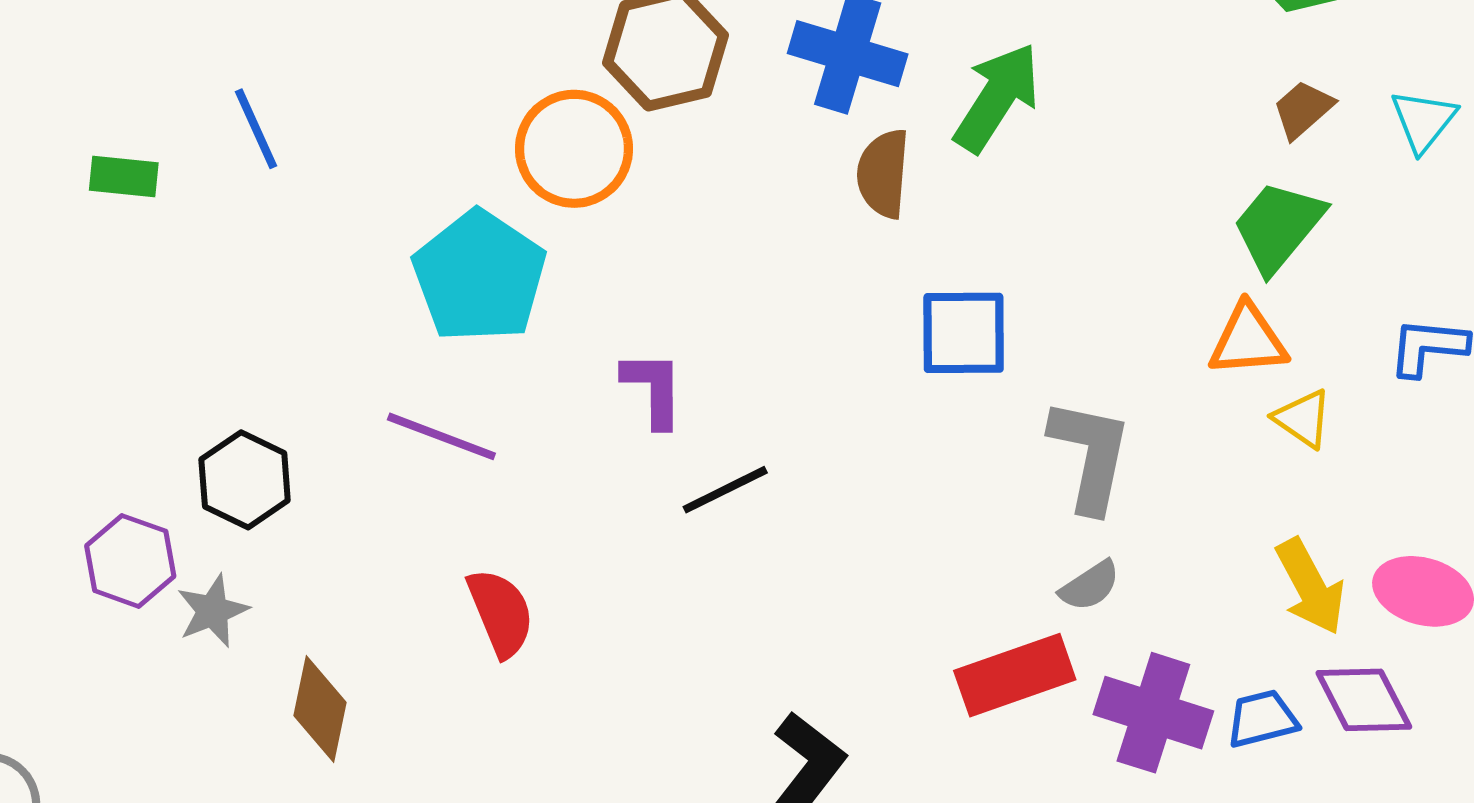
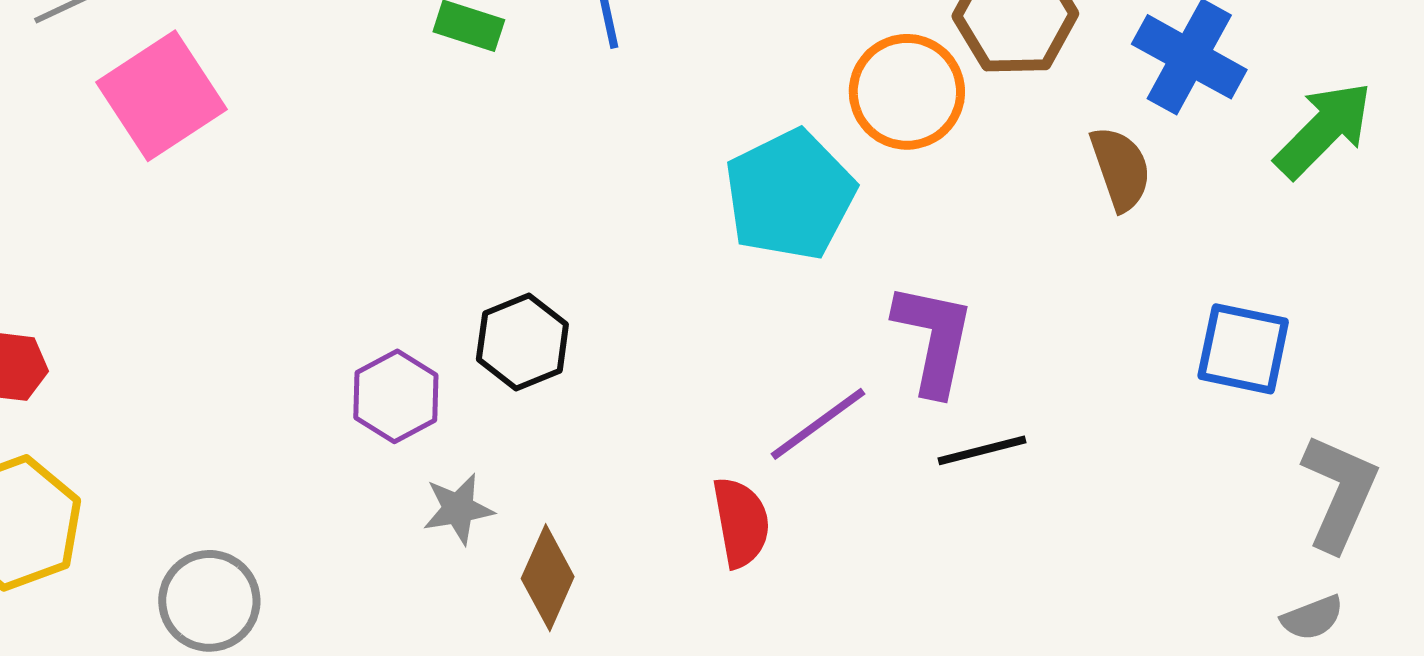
brown semicircle: (883, 174) -> (1120, 169), moved, turned 144
purple L-shape: (653, 389) -> (934, 339), size x1.4
purple line: (441, 436) -> (818, 424), moved, turned -69
gray star: (213, 611) -> (458, 509), moved

